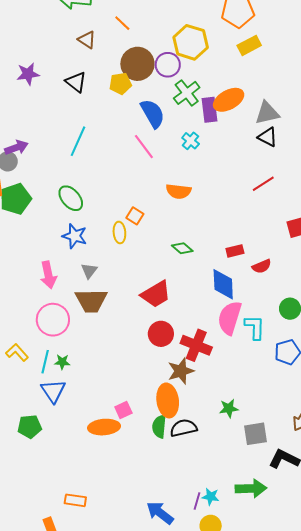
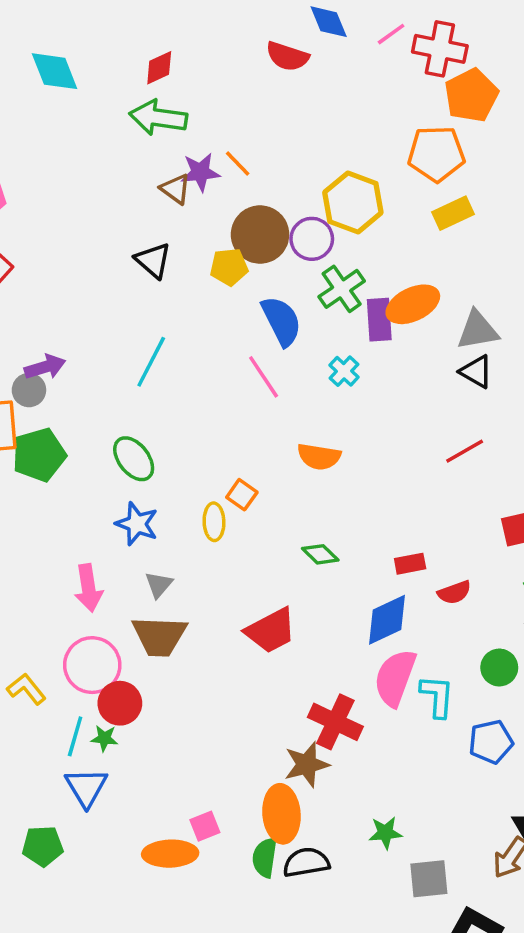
purple star: (28, 74) -> (200, 172), moved
blue diamond: (223, 284) -> (387, 620), turned 64
red circle: (161, 334) -> (120, 703), moved
yellow L-shape: (17, 352) -> (26, 689), moved

